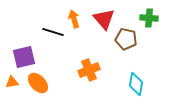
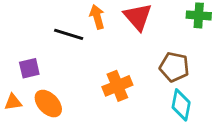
brown pentagon: (126, 39) -> (174, 67), moved
purple square: (24, 57) -> (29, 68), size x0.7

